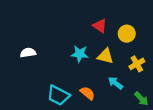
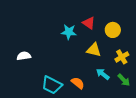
white semicircle: (28, 53) -> (24, 56), moved
cyan star: (80, 54) -> (69, 32), moved
green arrow: (141, 99) -> (124, 80), moved

